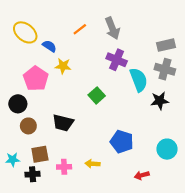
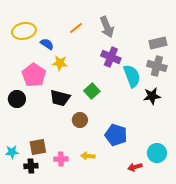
yellow ellipse: (25, 32) -> (24, 31), turned -50
black trapezoid: (63, 123) -> (60, 98), moved
brown circle: (28, 126) -> (80, 120), moved
cyan circle: (167, 149) -> (157, 153), moved

